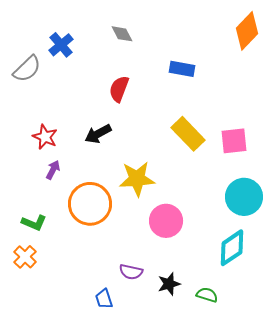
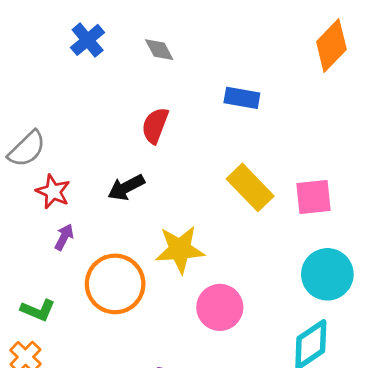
blue cross: (61, 45) -> (88, 40), moved
gray semicircle: (27, 69) -> (27, 149), moved

